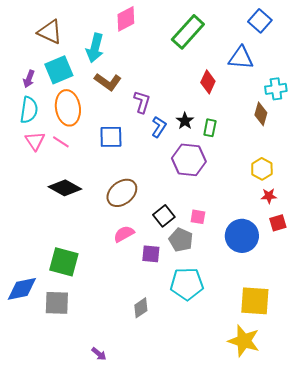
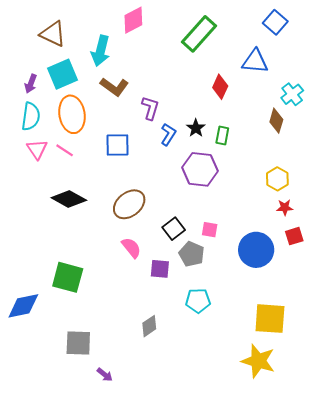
cyan cross: (276, 89) -> (292, 94), turned -30
pink semicircle: (124, 234) -> (131, 248), turned 80
cyan pentagon: (187, 284) -> (198, 301), size x0.7
gray square: (57, 303) -> (78, 343), moved

